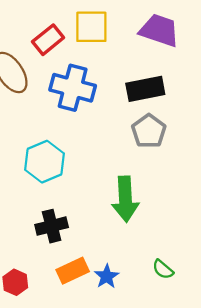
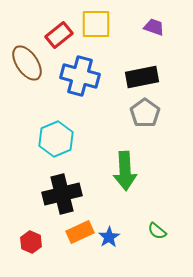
purple trapezoid: (159, 30) -> (154, 27), size x0.6
black cross: (52, 226) -> (62, 194), size x1.4

